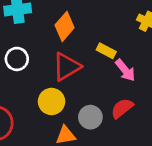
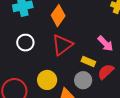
yellow rectangle: (106, 51) -> (88, 62), moved
yellow circle: (52, 101) -> (47, 80), moved

